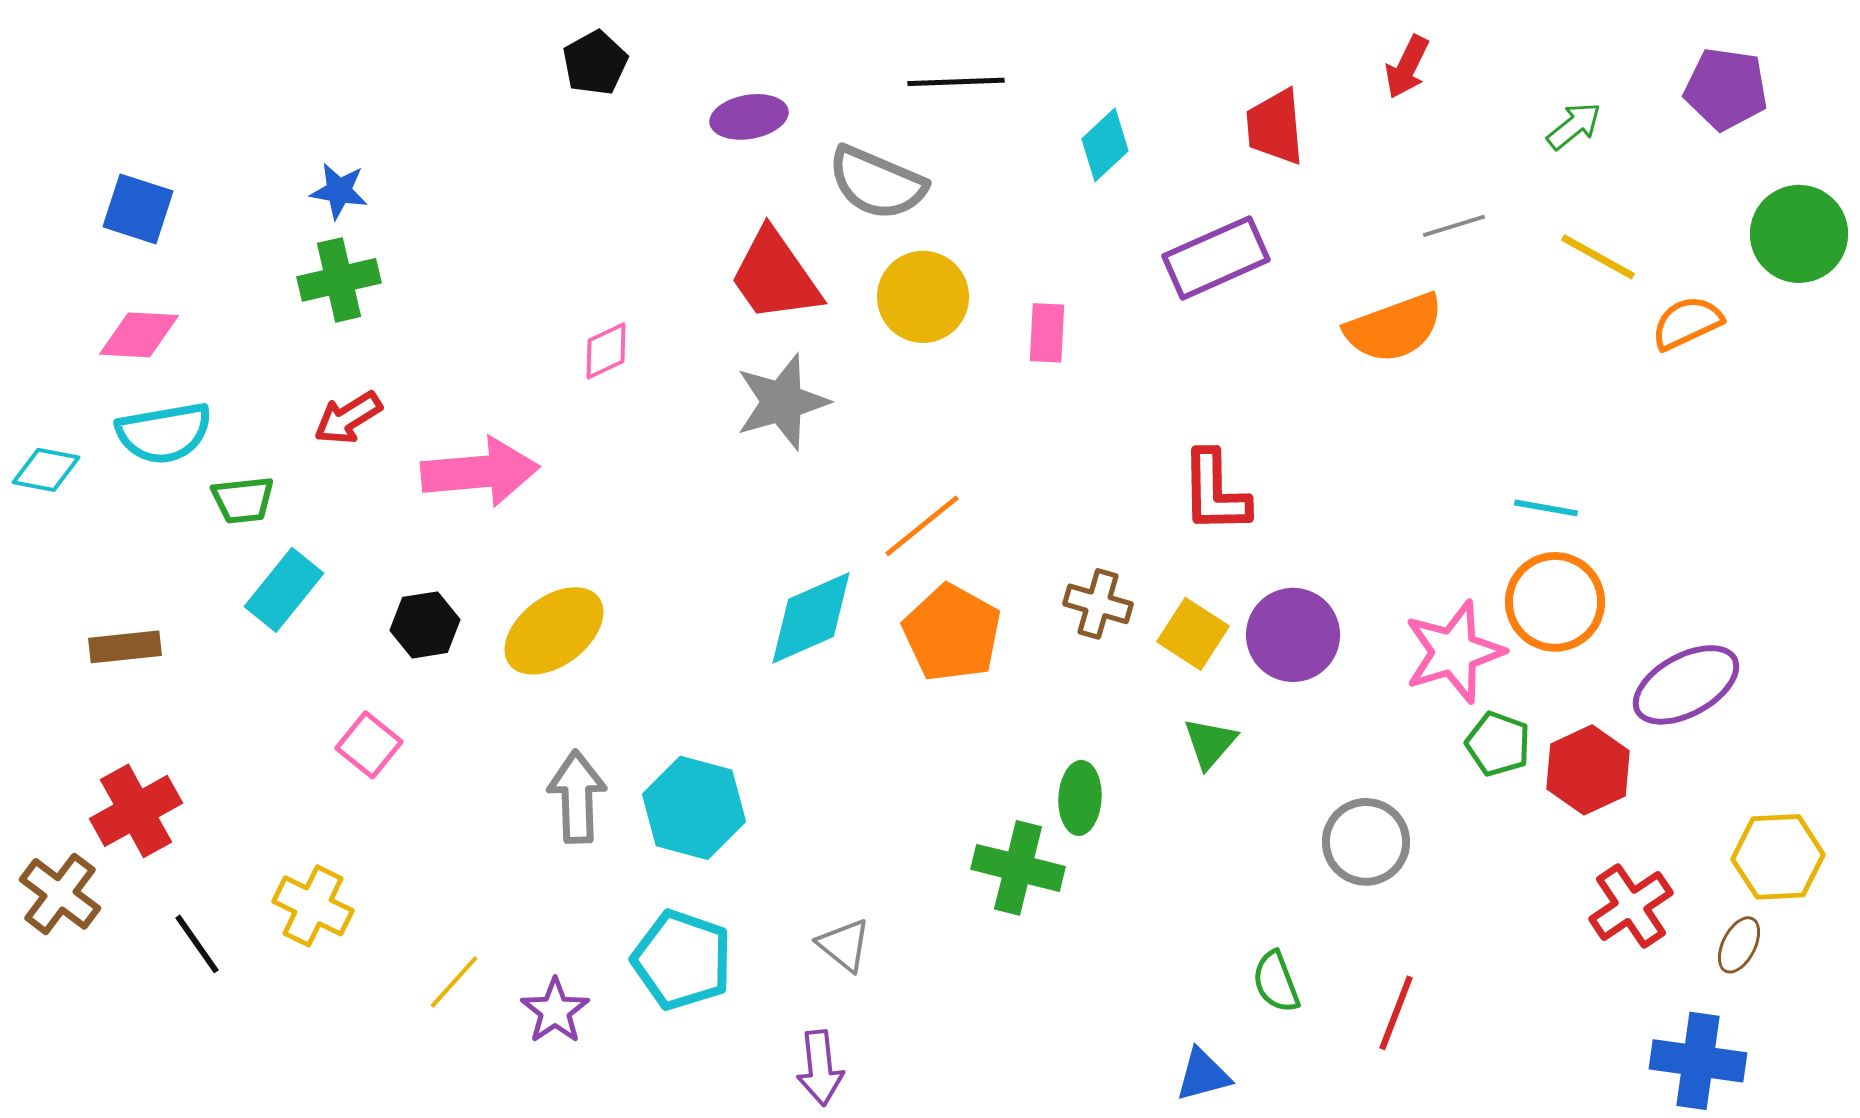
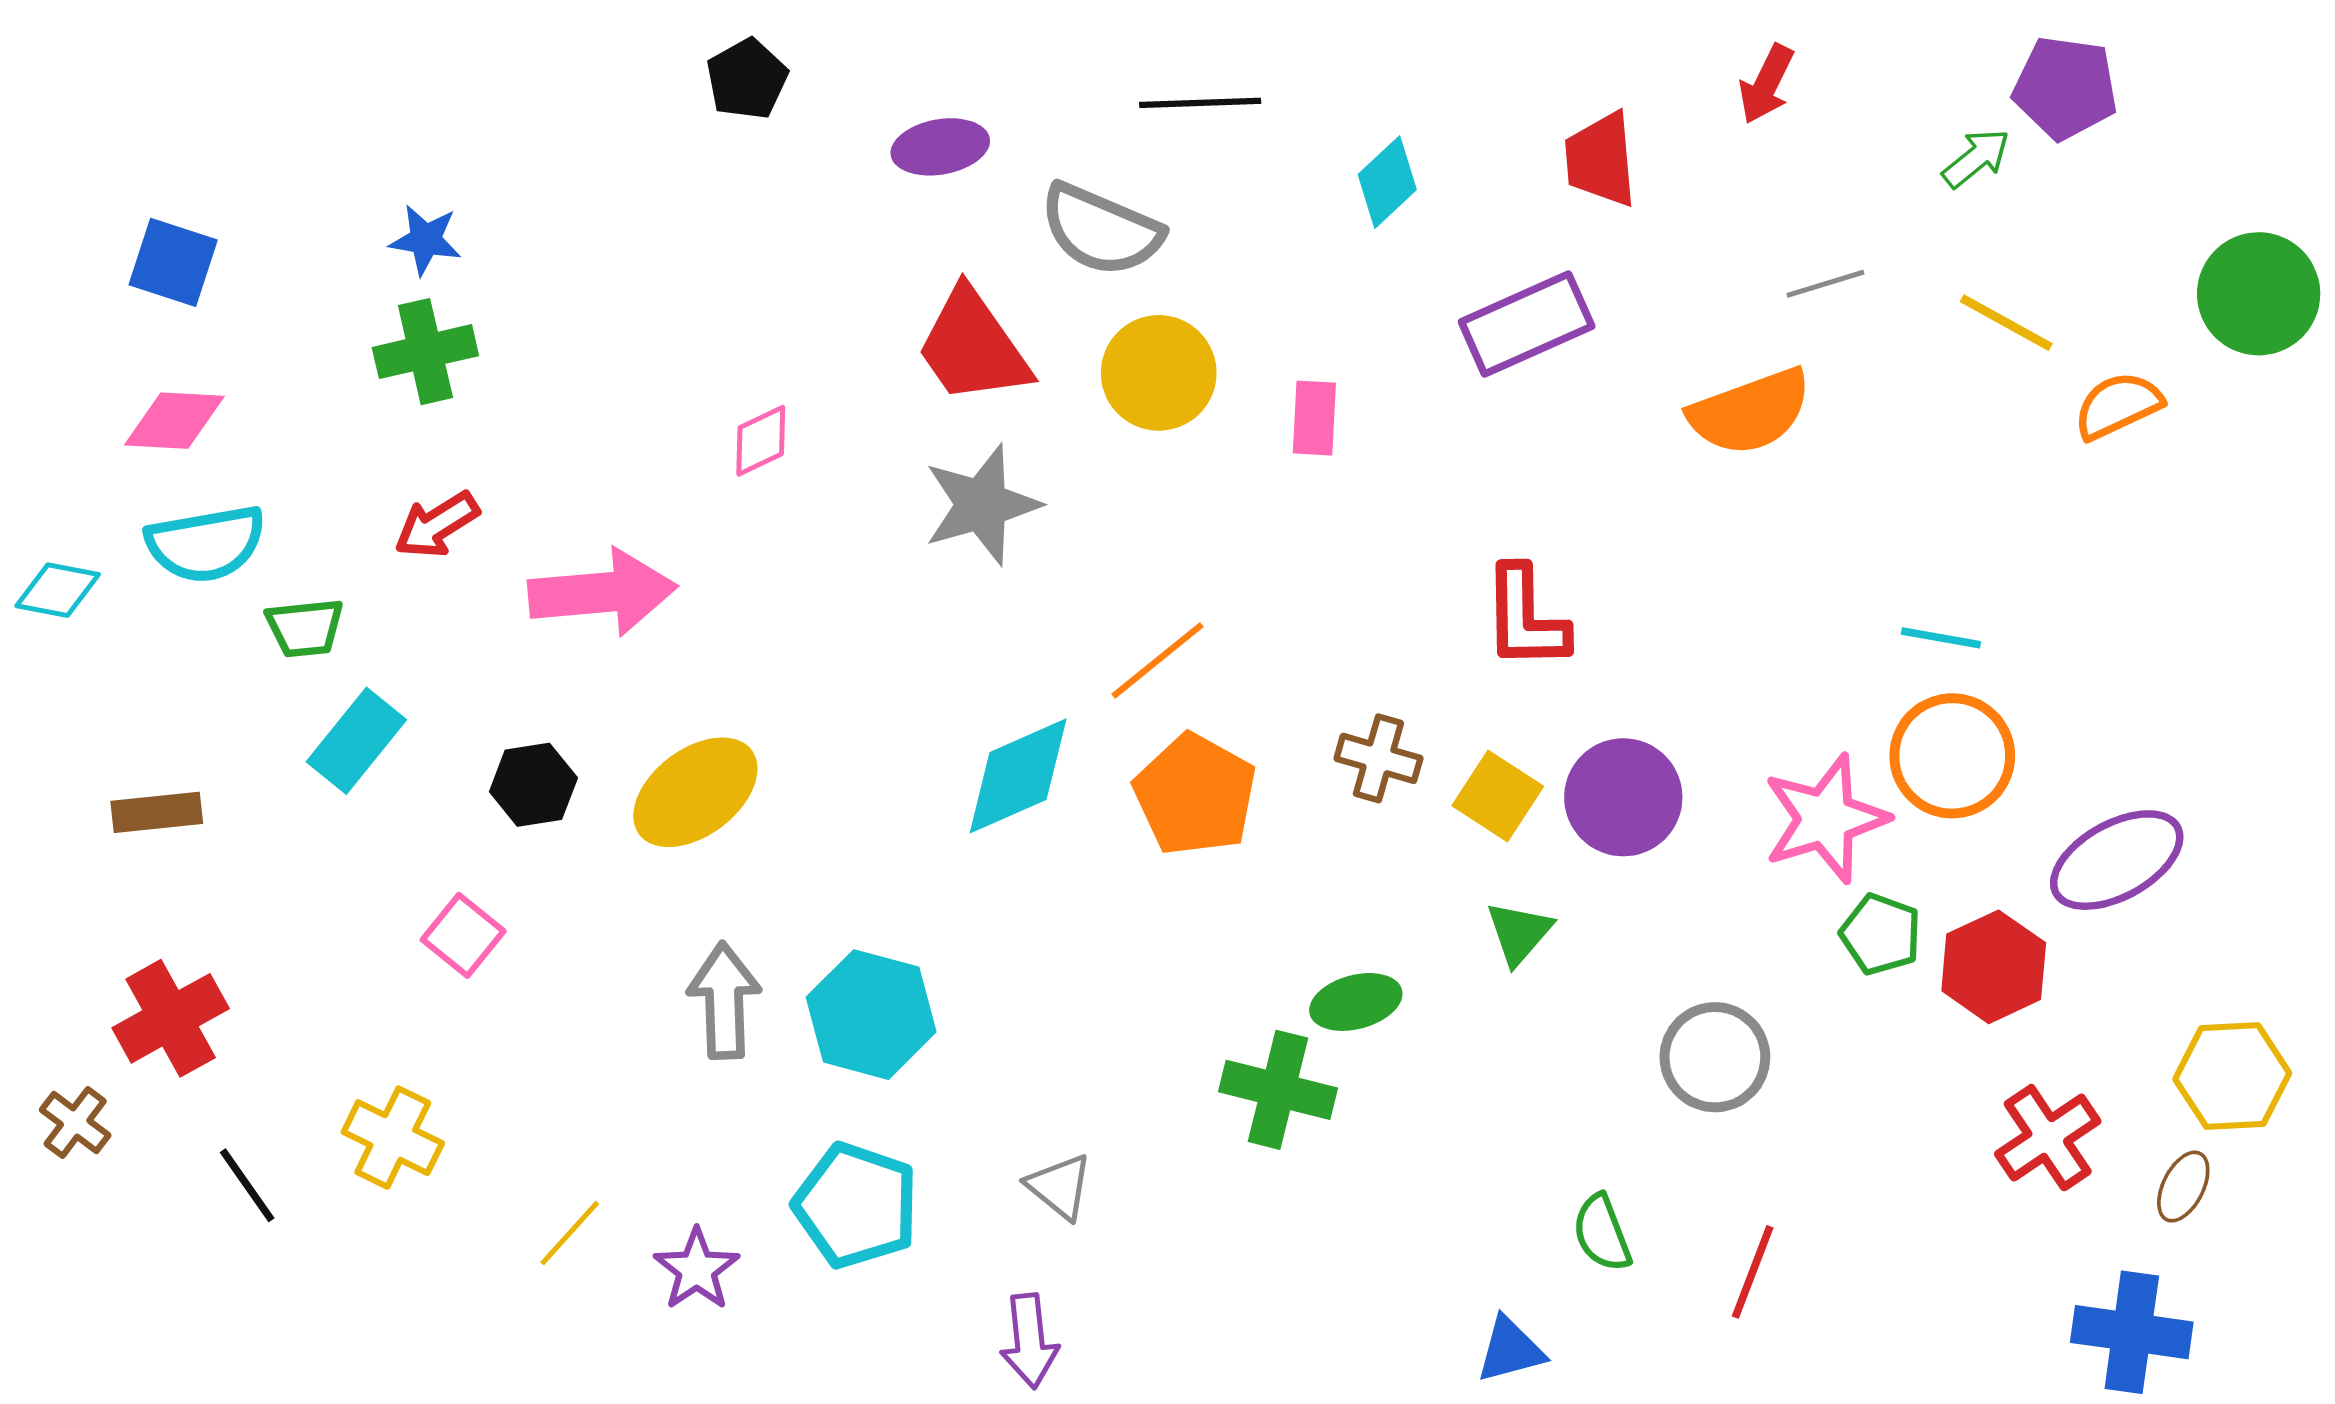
purple pentagon: (1726, 89) -> (2065, 88), moved
green ellipse: (1080, 798) -> (1356, 1002), turned 72
brown cross: (60, 894) -> (75, 1123), size x0.7

